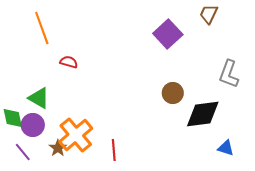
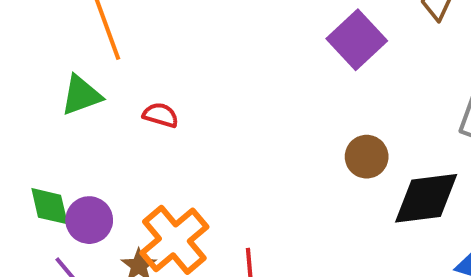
red semicircle: (69, 62) -> (161, 115), moved
green triangle: (39, 98) -> (81, 95), moved, turned -50

